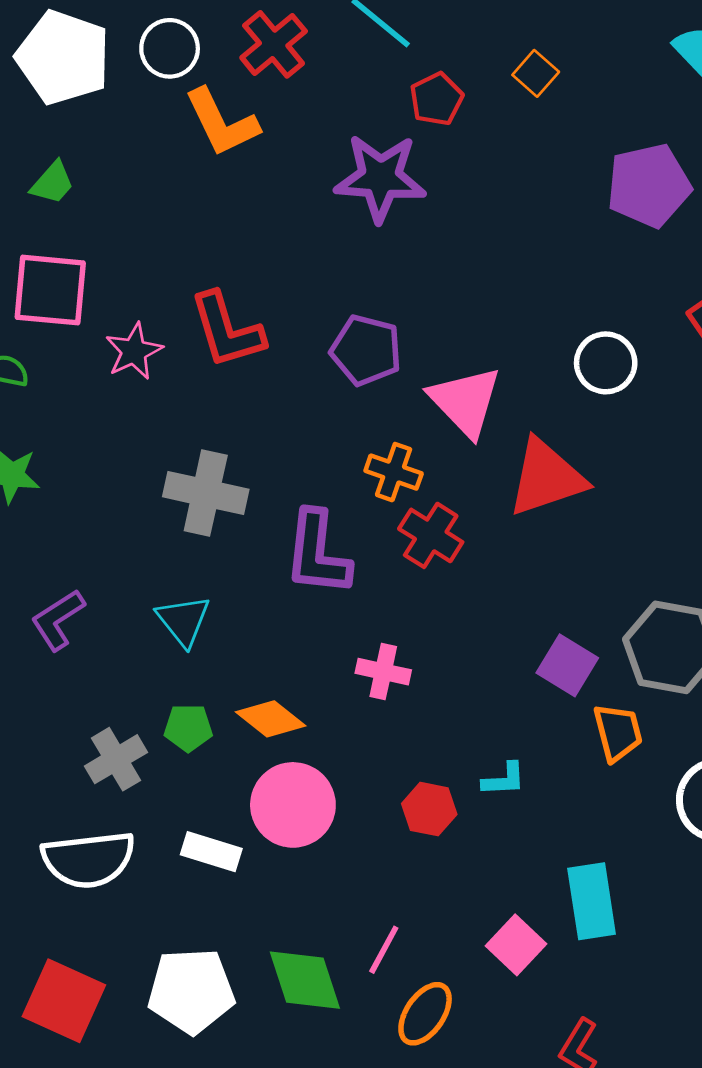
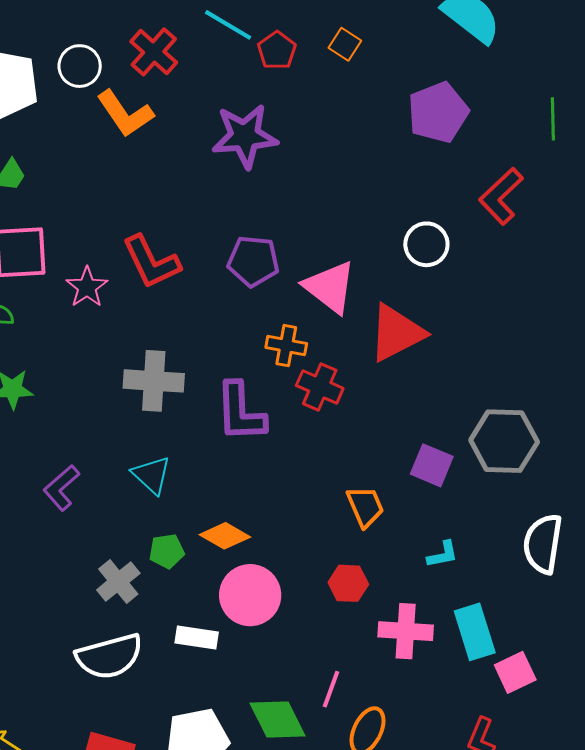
red pentagon: (436, 99) -> (277, 50), moved
pink cross: (383, 672) -> (406, 631), moved, size x1.4
orange trapezoid: (618, 732) -> (365, 507), moved
cyan L-shape: (504, 779) -> (443, 554), moved
pink square: (516, 945) -> (515, 672), moved, turned 30

